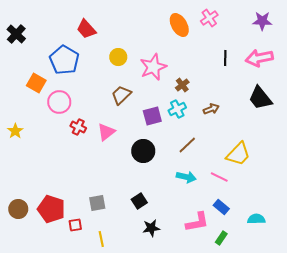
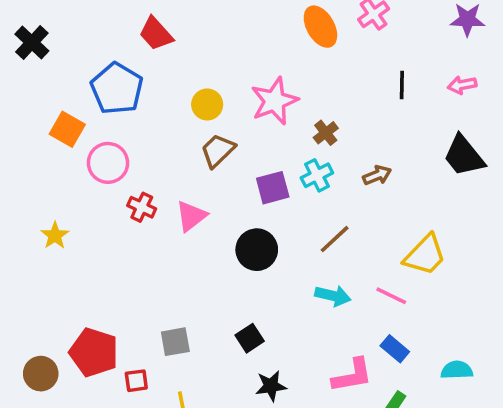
yellow circle: (118, 57) -> (207, 104), moved
pink arrow: (259, 58) -> (462, 85), size x0.6
yellow star: (15, 131) -> (55, 235), moved
brown circle: (18, 209) -> (41, 374), moved

